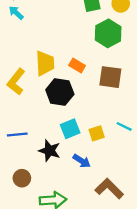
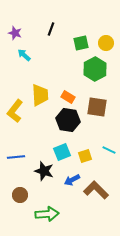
cyan arrow: (16, 13) -> (24, 55), moved
black hexagon: (60, 92) -> (68, 120), moved
blue arrow: (82, 161) -> (72, 180), turned 119
brown L-shape: (109, 189) -> (96, 190), moved

